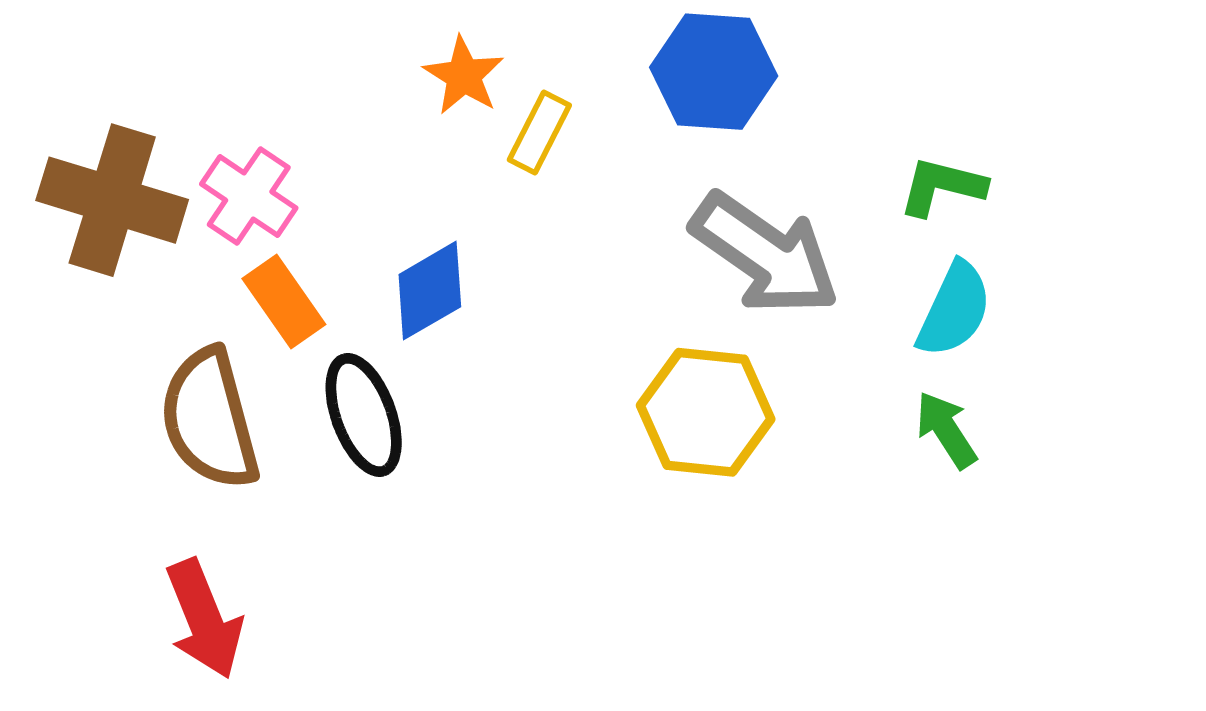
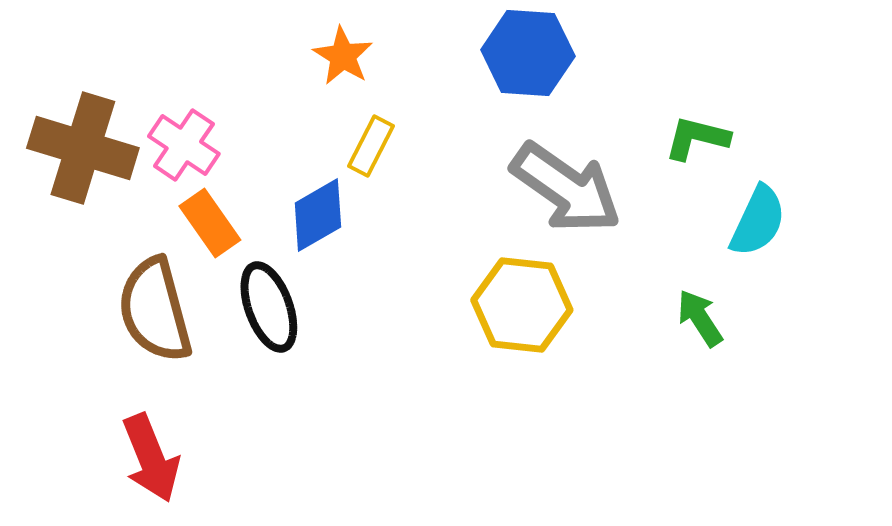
yellow rectangle: (539, 132) -> (371, 146), moved
cyan semicircle: (954, 310) -> (758, 221), moved

